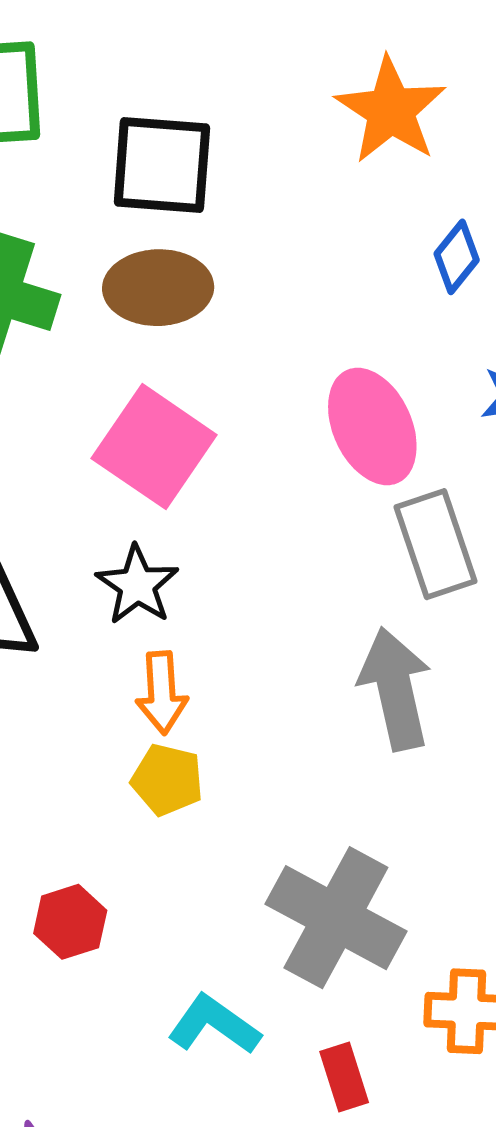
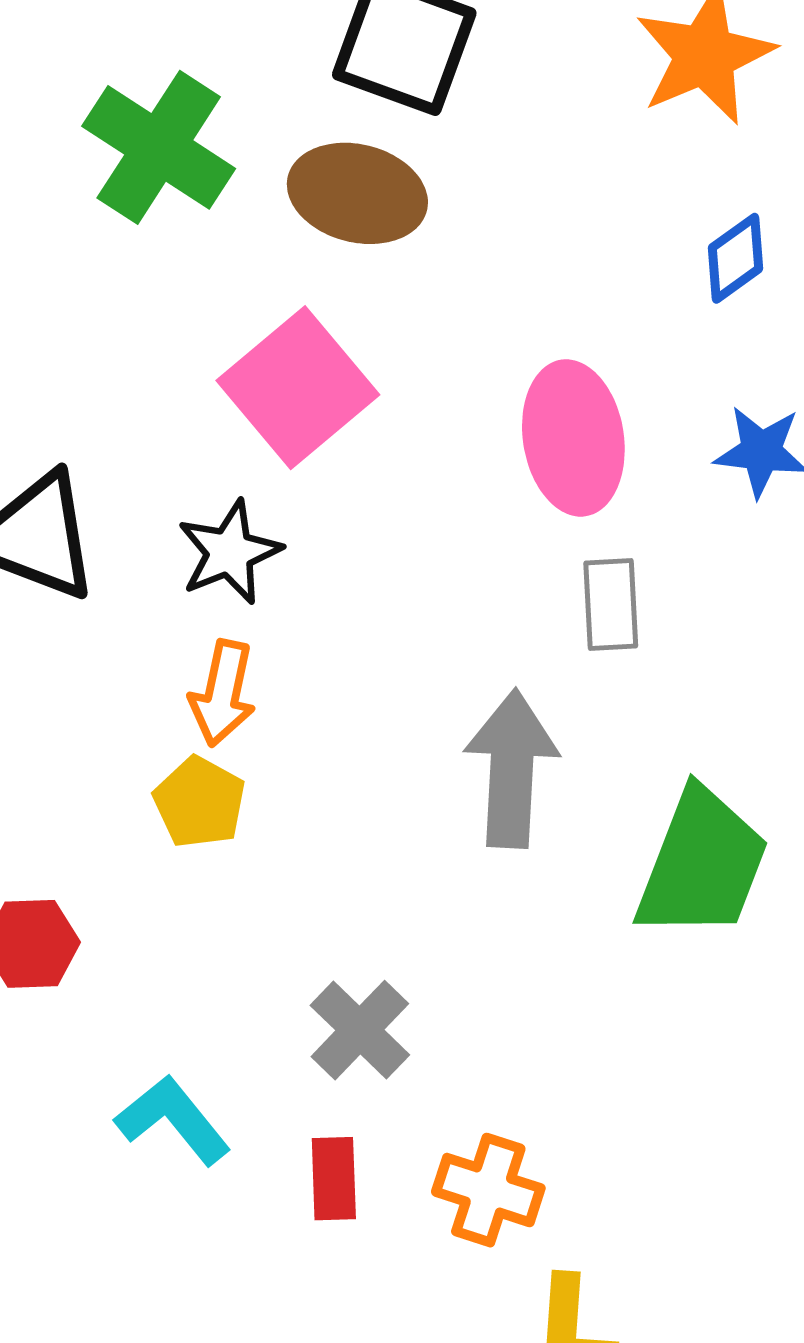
gray rectangle: (435, 544) -> (611, 605), size x0.7
gray cross: (336, 918) -> (360, 1030), size x0.6
red rectangle: (344, 1077) -> (334, 1179), moved

